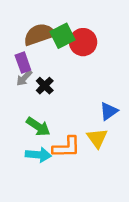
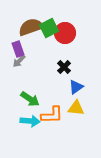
black cross: (45, 86) -> (64, 67), moved
blue triangle: (109, 111) -> (76, 87), moved
yellow triangle: (97, 138) -> (76, 108), turned -48

